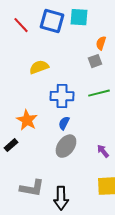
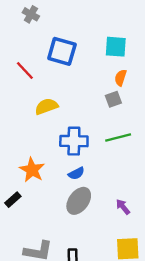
cyan square: (79, 17) -> (116, 47), moved
red line: (21, 25) -> (25, 71), moved
blue semicircle: (64, 123) -> (76, 173), turned -144

